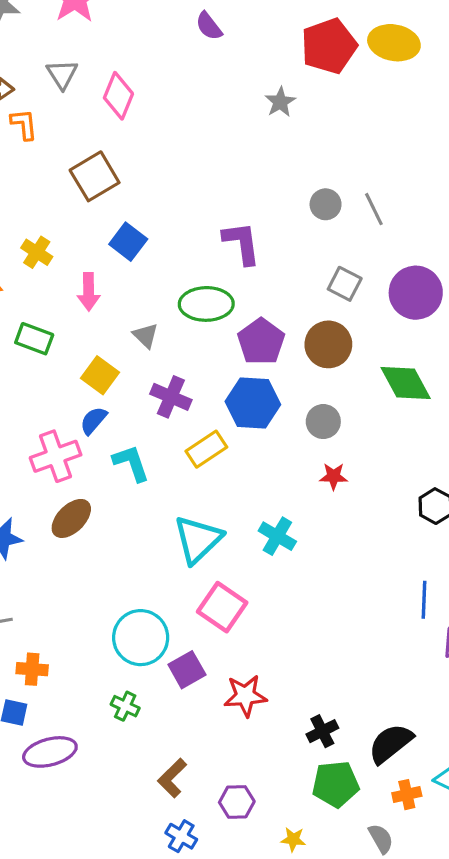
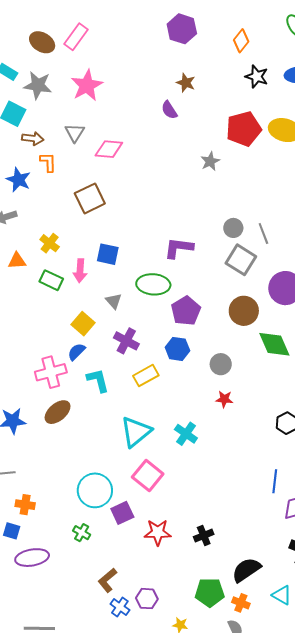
pink diamond: (118, 96) -> (109, 149), turned 68
blue square: (128, 242) -> (108, 254), moved, turned -30
purple L-shape: (242, 243) -> (179, 248), turned -80
gray square: (345, 284) -> (241, 260), moved, size x1.4
green rectangle: (34, 339) -> (51, 280), moved
brown circle: (328, 344) -> (244, 311), moved
blue hexagon: (253, 403) -> (177, 349), size x0.7
black cross: (322, 731) -> (204, 536), moved
orange cross: (407, 795) -> (241, 603), moved, turned 30
blue cross: (181, 836) -> (120, 607), moved

